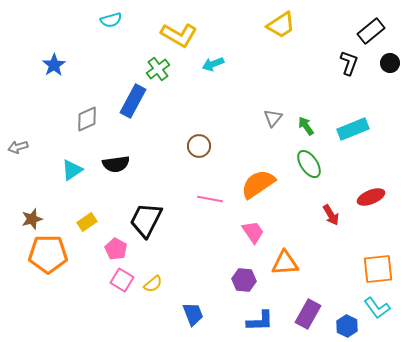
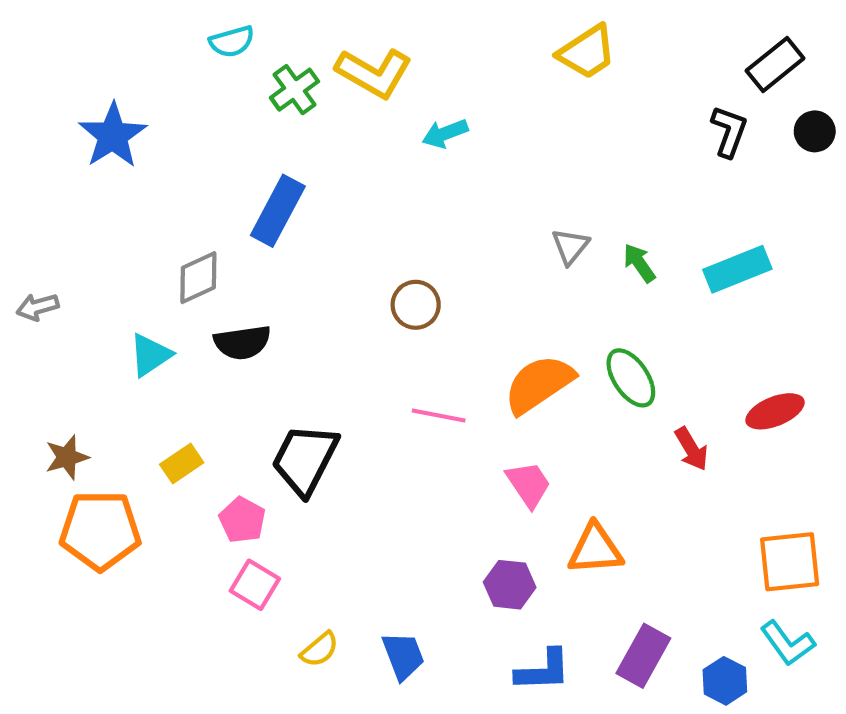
blue star: (54, 65) -> (113, 136), size x1.4
green cross: (158, 69) -> (295, 90), moved
gray diamond: (87, 119) -> (198, 278), moved
green ellipse: (309, 164) -> (631, 378), moved
yellow semicircle: (153, 284) -> (320, 649), moved

